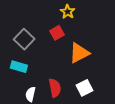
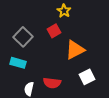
red semicircle: (55, 88) -> (52, 83), turned 108
white square: (84, 88) -> (87, 77), moved

